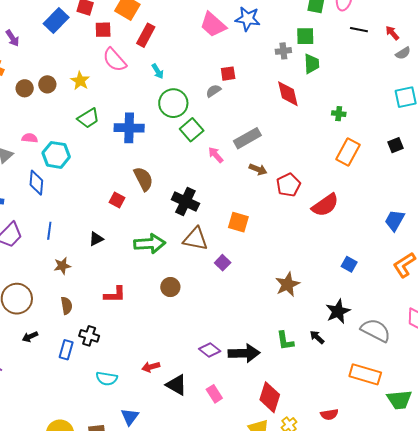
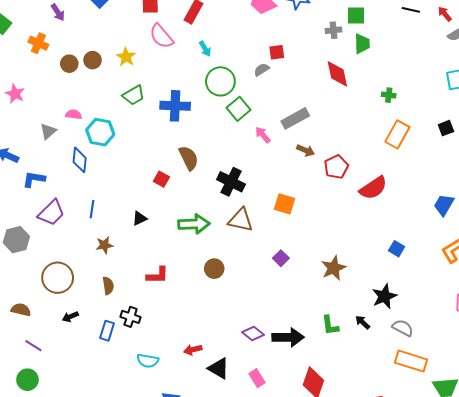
purple square: (223, 263) -> (281, 258), moved
gray semicircle: (376, 330) -> (403, 328), moved, size x0.7

